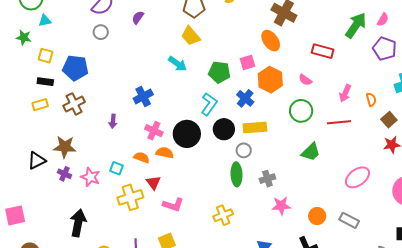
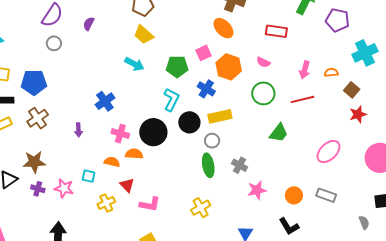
orange semicircle: (371, 99) -> (331, 72), turned -72
gray cross: (267, 179) -> (239, 165), turned -35
yellow cross: (130, 197) -> (106, 203), size x0.7

